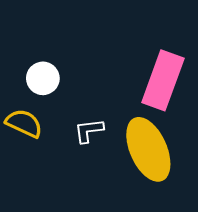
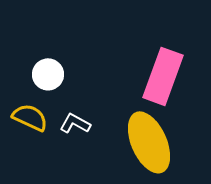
white L-shape: (89, 131) -> (75, 123), moved, turned 36

